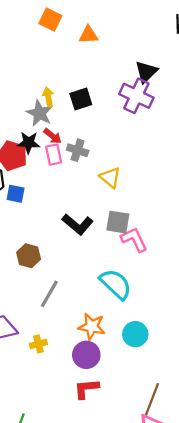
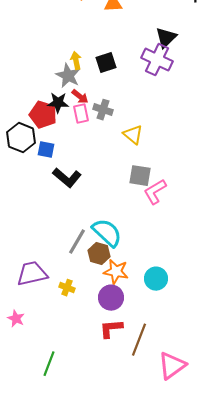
black L-shape: (78, 224) -> (67, 178), moved
pink L-shape: (134, 239) -> (155, 192), turned -96
brown hexagon: (29, 256) -> (99, 254), moved
cyan semicircle: (116, 284) -> (107, 233), moved
yellow cross: (38, 344) -> (67, 288), turned 35
brown line: (152, 401) -> (139, 340), moved

